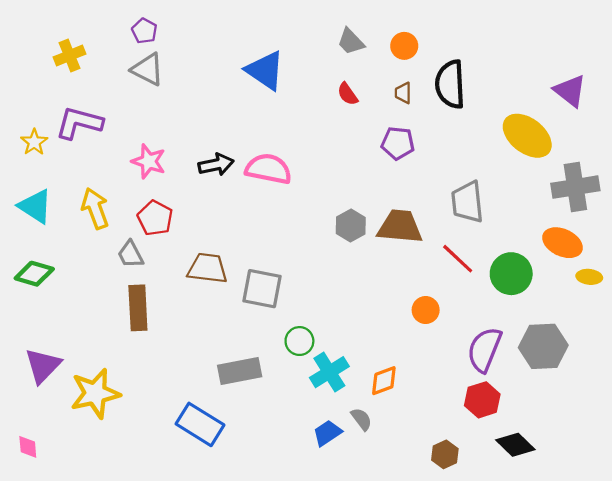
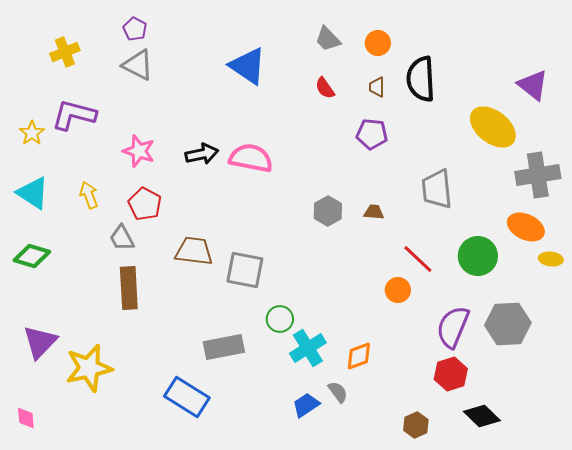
yellow arrow: (95, 208) -> (89, 195), size x0.7
brown trapezoid: (400, 227) -> (374, 212), size x0.5
red line: (458, 259) -> (418, 259), moved

